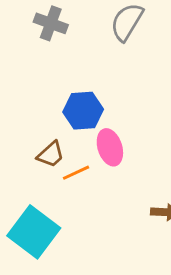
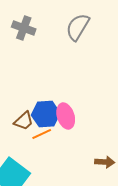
blue hexagon: (83, 111) -> (46, 114), moved

